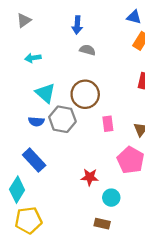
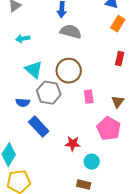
gray semicircle: (87, 50) -> (71, 32), size x1.5
blue semicircle: (36, 121) -> (23, 103), moved
blue rectangle: (34, 160) -> (39, 127), moved

